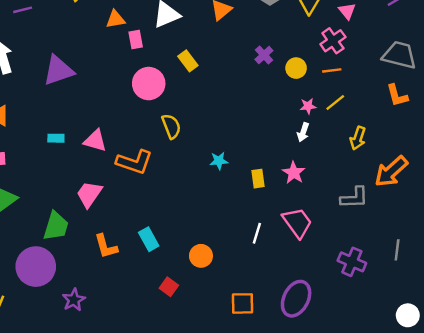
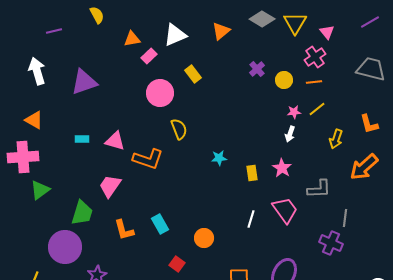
pink rectangle: (136, 40) -> (149, 56), turned 56
orange L-shape: (397, 95) -> (369, 124), moved
gray L-shape: (354, 198) -> (319, 189), moved
gray line: (397, 250) -> (345, 218), moved

